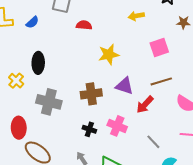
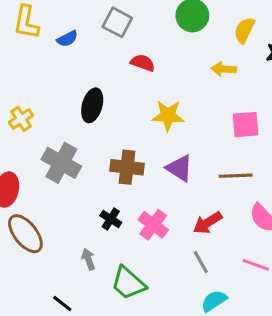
black ellipse: (38, 63) -> (92, 105), moved
red arrow: (145, 105) -> (208, 223), moved

